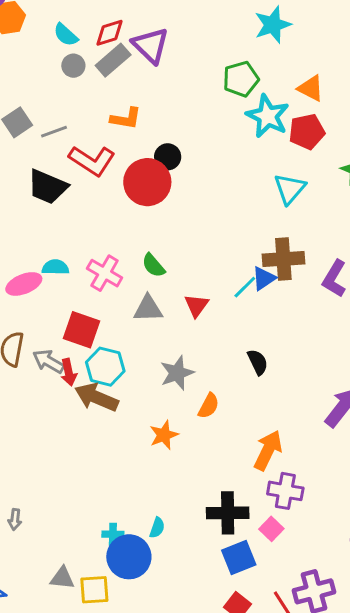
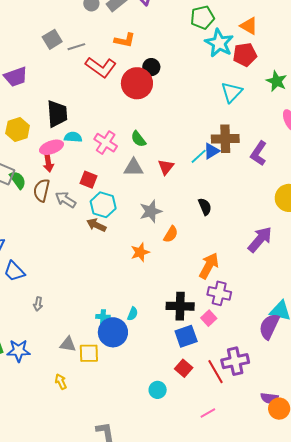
black trapezoid: (48, 187) -> (57, 114), moved, turned -120
red square: (81, 330) -> (88, 180), size x0.7
red arrow: (69, 372) -> (48, 163), moved
brown arrow: (96, 397) -> (96, 225), size x0.7

